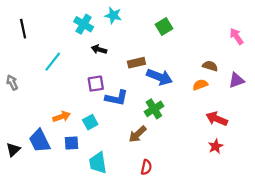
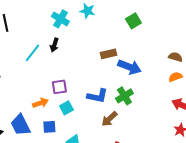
black arrow: (99, 49) -> (54, 45), moved, turned -88
purple square: (96, 84) -> (59, 87), moved
orange semicircle: (200, 85) -> (175, 77), moved
blue L-shape: (117, 98) -> (97, 96), moved

